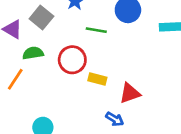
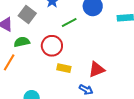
green line: (96, 30) -> (69, 22), turned -35
yellow rectangle: (97, 79) -> (64, 68), moved

